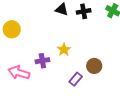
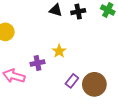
brown circle: (94, 66) -> (94, 84), moved, size x1.5

